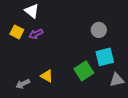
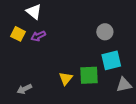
green square: (84, 71) -> (89, 75), turned 30
yellow triangle: (47, 76) -> (66, 78), moved, turned 40

